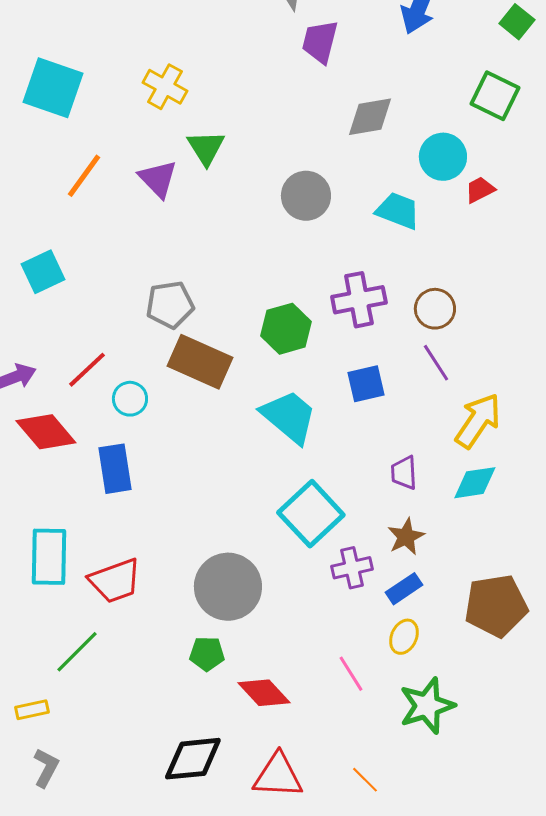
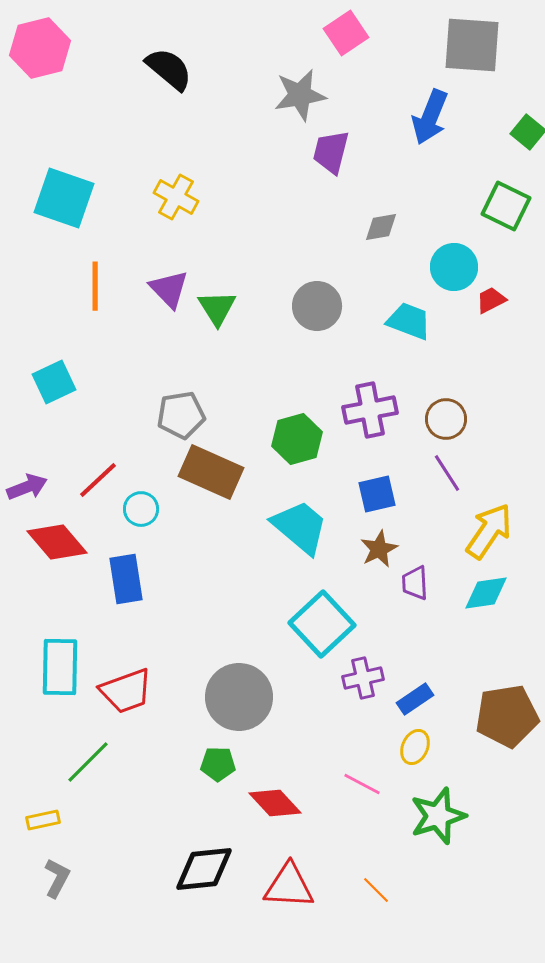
gray diamond: (370, 117) -> (381, 227), size x0.7
green triangle: (206, 148) -> (217, 308), moved
orange line: (84, 176) -> (95, 286), turned -36
brown star: (406, 537) -> (379, 549), moved
pink line: (351, 674) -> (362, 784), turned -30

